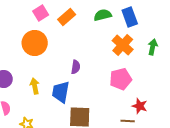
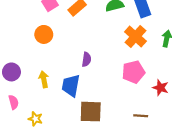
orange circle: (35, 43) -> (44, 34), size x0.7
red star: (140, 106) -> (160, 88), moved

